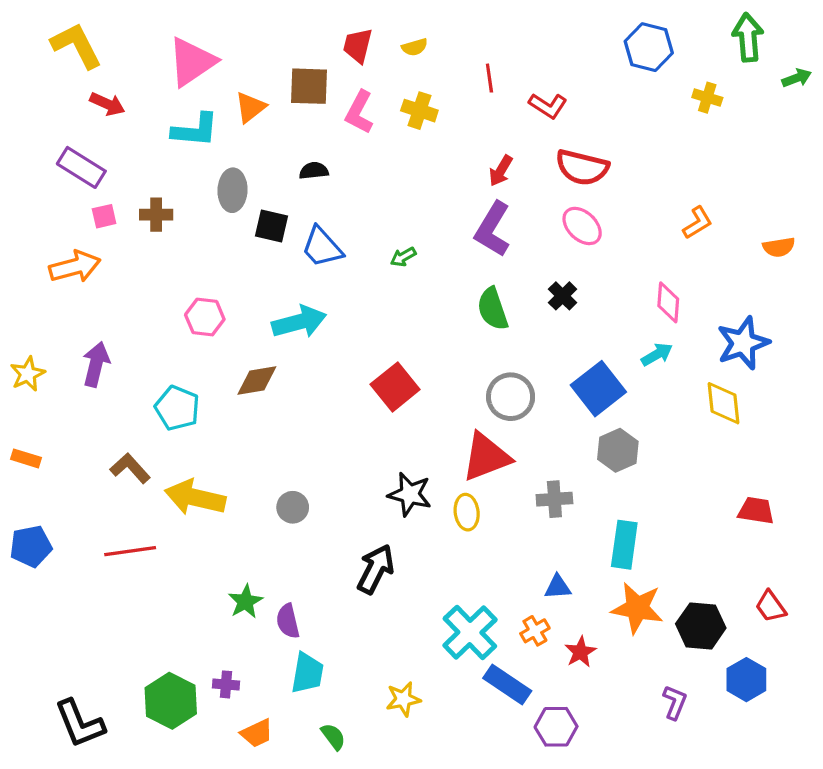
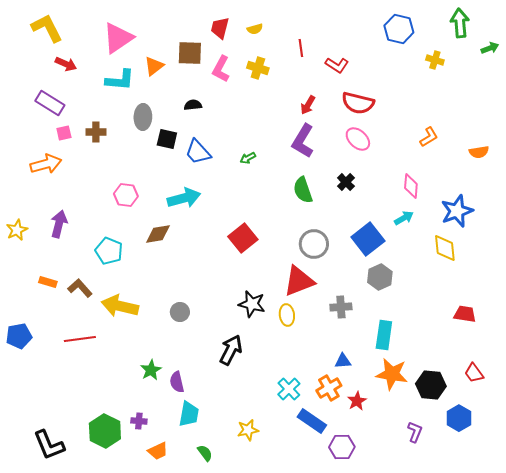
orange rectangle: (26, 458) -> (48, 282), moved
orange cross: (535, 631) -> (329, 388), size x1.4
cyan cross: (470, 632) -> (289, 389), size x0.7

